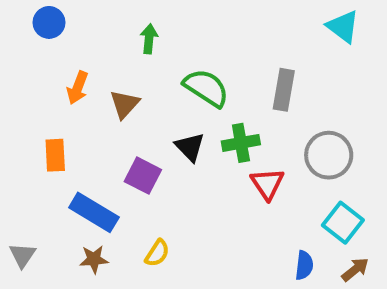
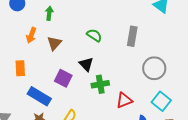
green arrow: (149, 39) -> (49, 13), moved
green semicircle: (206, 88) -> (94, 35), size x0.7
green cross: (241, 143) -> (100, 84), moved
red triangle: (267, 184) -> (124, 100), moved, turned 42

